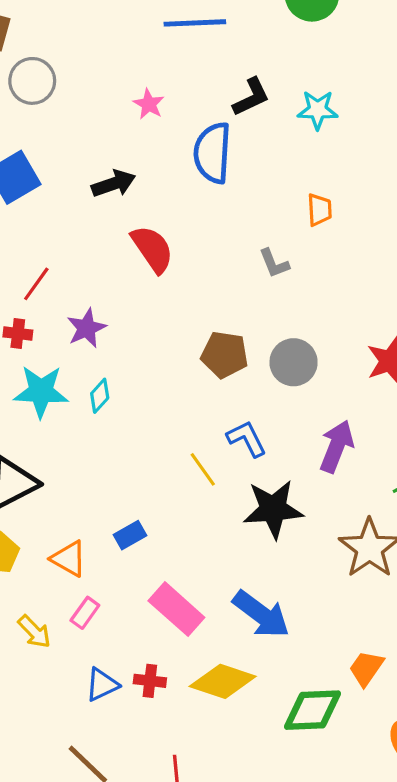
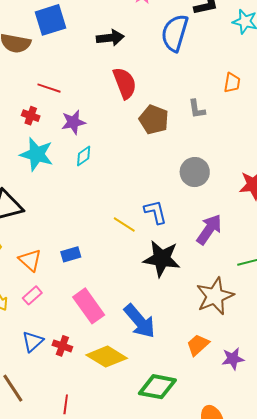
red line: (36, 284) -> (49, 88), turned 60
brown pentagon: (225, 355) -> (154, 120), moved
cyan diamond: (100, 396) -> (84, 156), moved
yellow line: (203, 469) -> (124, 225), turned -35
orange trapezoid: (366, 668) -> (198, 345), moved
blue triangle: (102, 685) -> (33, 342), turned -30

